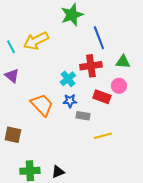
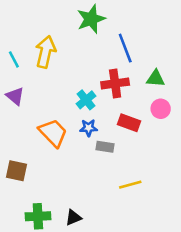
yellow arrow: (36, 41) -> (46, 52), turned 130
pink circle: (119, 86) -> (161, 109), moved
yellow line: (103, 136) -> (130, 185), moved

